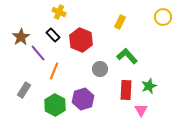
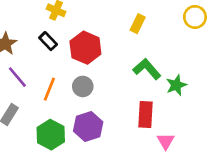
purple line: (38, 53) -> (17, 77), moved
gray circle: (100, 69) -> (83, 86), moved
green star: (149, 86) -> (176, 85), moved

